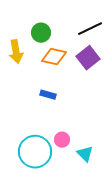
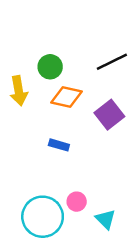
purple square: (88, 58) -> (109, 115), moved

